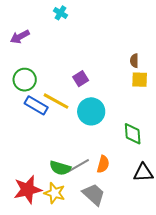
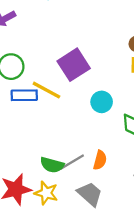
purple square: (81, 79) -> (74, 65), size x1.8
blue rectangle: (36, 105) -> (24, 95), turned -30
cyan circle: (91, 111) -> (102, 102), moved, size x0.7

